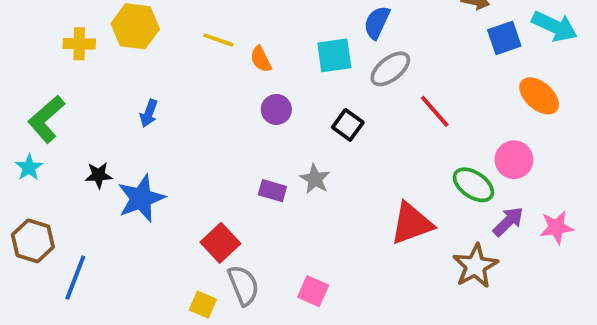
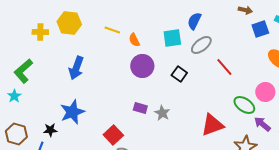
purple circle: (276, 109) -> (142, 66), size x1.5
blue arrow: (149, 113) -> (76, 68), size x1.6
black star: (99, 175) -> (50, 130), moved
gray star: (315, 179) -> (162, 113), moved
purple arrow: (508, 222) -> (262, 124), turned -96

